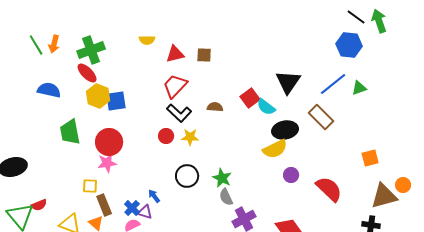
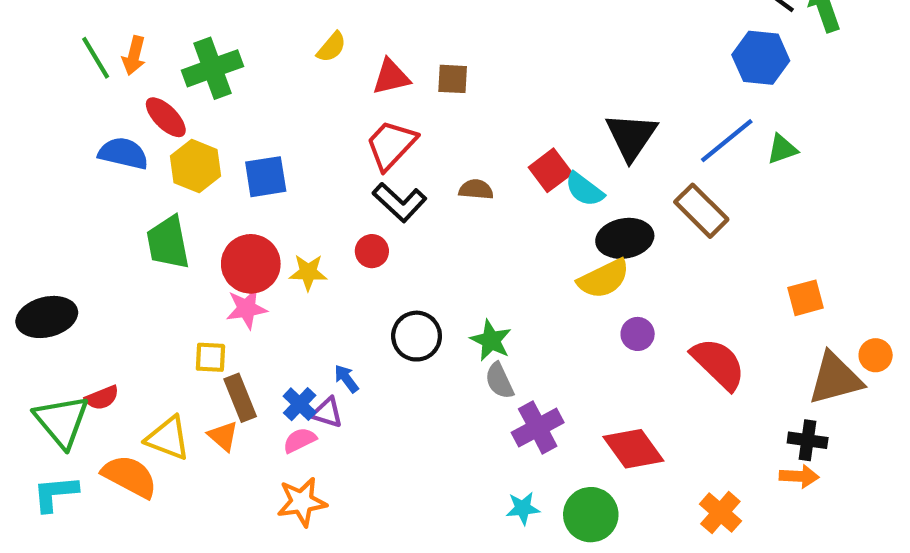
yellow semicircle: (147, 40) -> (332, 47), turned -49
red ellipse: (87, 73) -> (166, 117), moved
yellow hexagon: (98, 96) -> (196, 166), moved
yellow star: (190, 137) -> (308, 272), moved

